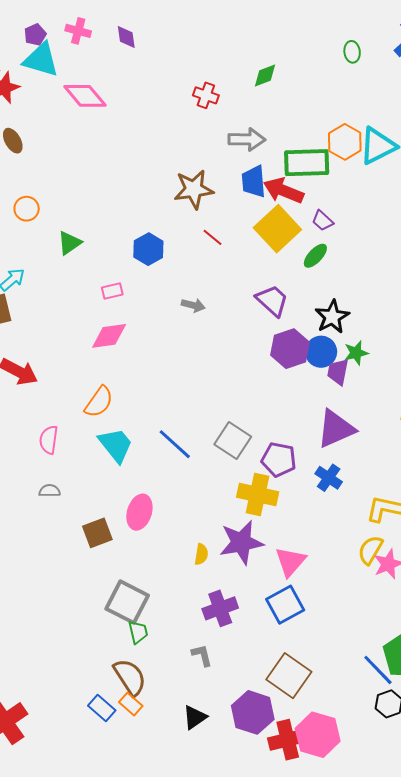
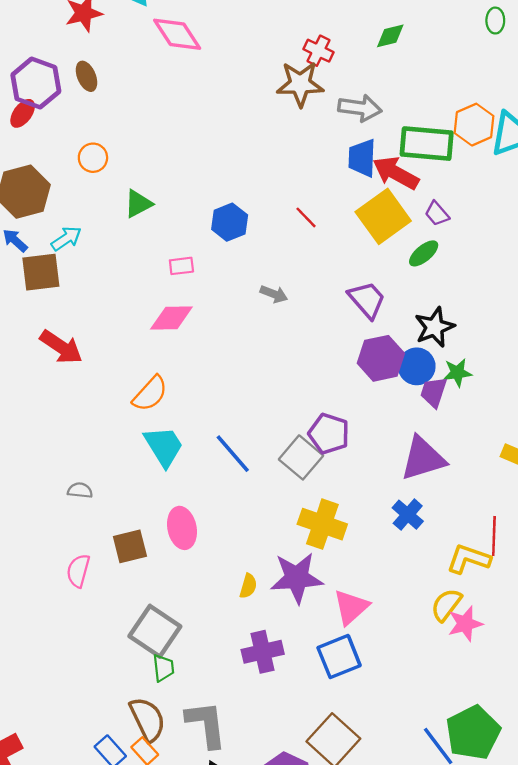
brown star: (194, 189) -> (300, 84), moved
pink semicircle: (49, 440) -> (78, 571), moved
purple pentagon: (279, 460) -> (329, 434), moved
pink ellipse: (139, 512) -> (182, 528), turned -36
gray L-shape: (202, 655) -> (206, 724), moved, size x1.8

